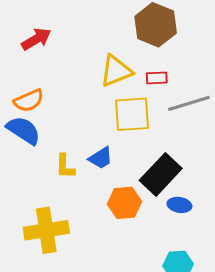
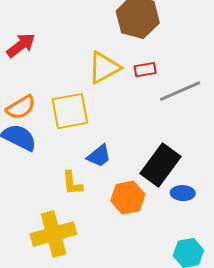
yellow square: (132, 114) -> (70, 111), moved
yellow L-shape: (65, 166) -> (72, 183), moved

